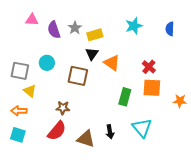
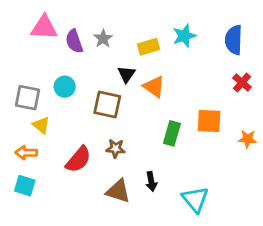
pink triangle: (32, 20) -> (44, 27), size x1.5
blue semicircle: (170, 29) -> (234, 40), size x1.5
yellow rectangle: (95, 35) -> (149, 47), moved
red cross: (149, 67) -> (242, 83), moved
brown star: (63, 108) -> (116, 149), moved
cyan triangle: (142, 128) -> (195, 199), moved
red semicircle: (57, 131) -> (78, 160), moved

